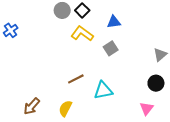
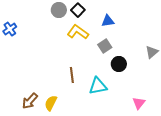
brown line: (76, 79) -> (72, 75), turned -70
black circle: (156, 83) -> (119, 64), moved
yellow semicircle: (65, 108) -> (51, 103), moved

